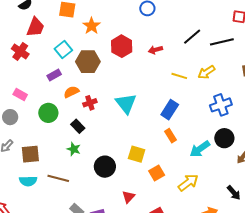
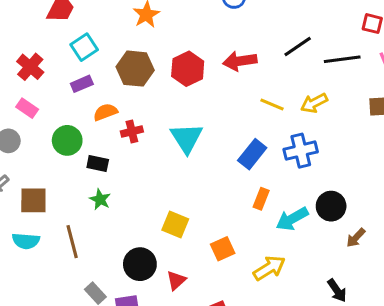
red hexagon: (122, 46) -> (188, 69), moved
cyan square: (63, 50) -> (84, 47), moved
red arrow: (155, 50) -> (240, 61), size x1.5
red cross: (20, 51) -> (30, 67), moved
blue cross: (221, 105) -> (301, 151), moved
black rectangle: (78, 126) -> (98, 164), moved, turned -40
orange rectangle: (170, 136) -> (261, 199), moved, turned 48
yellow square: (137, 154) -> (175, 225), moved
black circle: (105, 167) -> (140, 264), moved
brown line: (58, 178) -> (72, 242), turned 55

